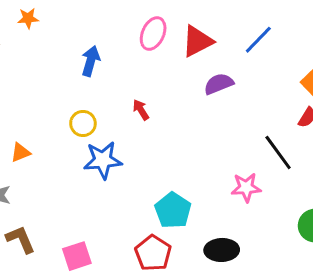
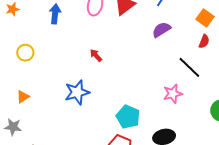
blue arrow: (91, 61) -> (55, 14), moved
purple semicircle: (219, 84) -> (161, 30), moved
yellow circle: (83, 123) -> (25, 53), moved

